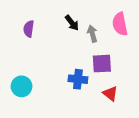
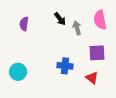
purple square: (102, 64) -> (97, 53), moved

